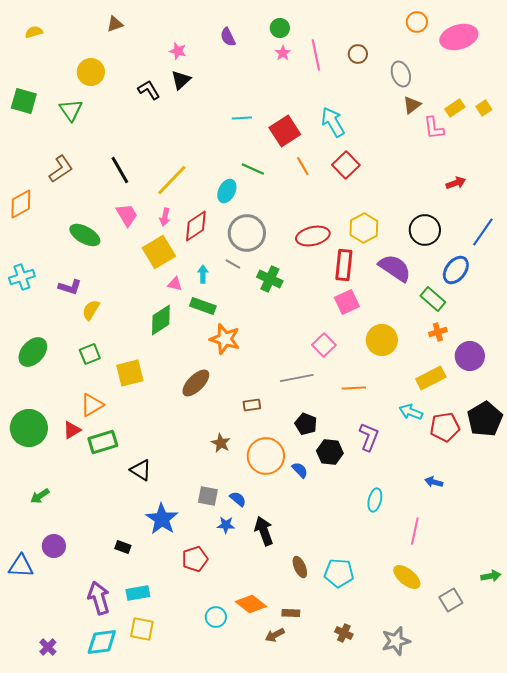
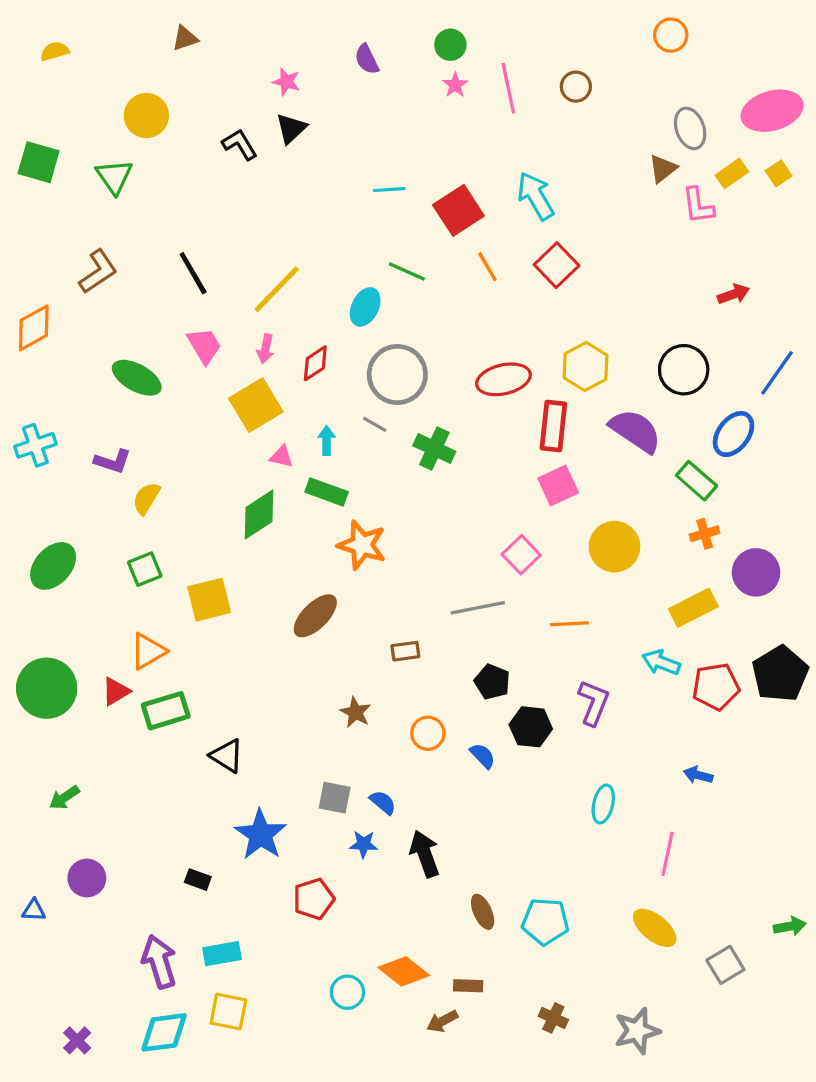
pink ellipse: (459, 37) -> (772, 111), moved
gray ellipse: (401, 74) -> (690, 128), moved
red diamond: (196, 226) -> (315, 363), size x0.7
orange circle: (266, 456) -> (428, 733), size x0.6
blue triangle: (21, 566) -> (34, 910), size x0.6

